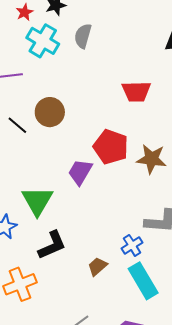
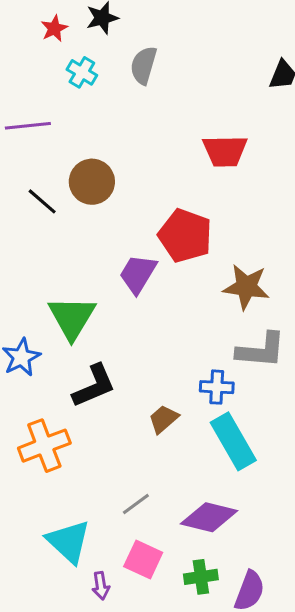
cyan cross: (43, 41) -> (82, 72), size x0.6
brown star: (151, 159) -> (246, 287), moved
blue cross: (132, 245) -> (217, 387), turned 35

